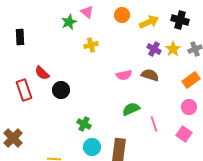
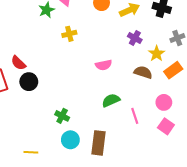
yellow star: (173, 49) -> (157, 54), moved
brown semicircle: (150, 75) -> (143, 72), moved
black circle: (61, 90) -> (29, 82), moved
pink circle: (189, 107) -> (164, 102), moved

